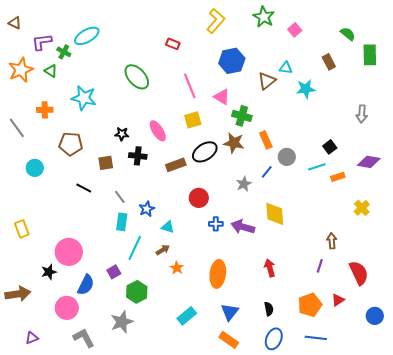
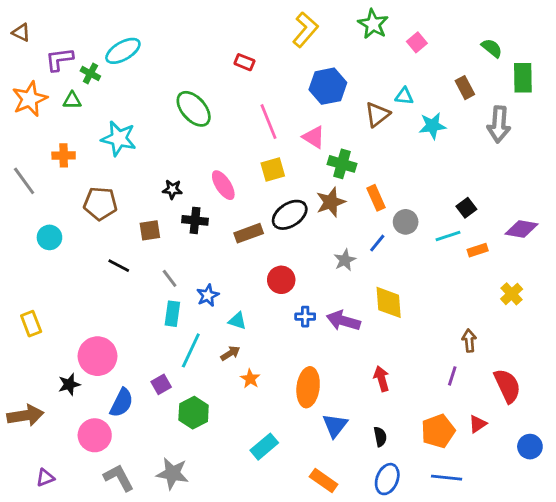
green triangle: (51, 71) -> (72, 100), turned -32
gray arrow: (362, 114) -> (499, 124), moved, size x1.4
brown star: (234, 143) -> (331, 202), turned -30
blue triangle: (230, 312) -> (335, 425), moved
gray star: (122, 322) -> (172, 473), moved, turned 30

